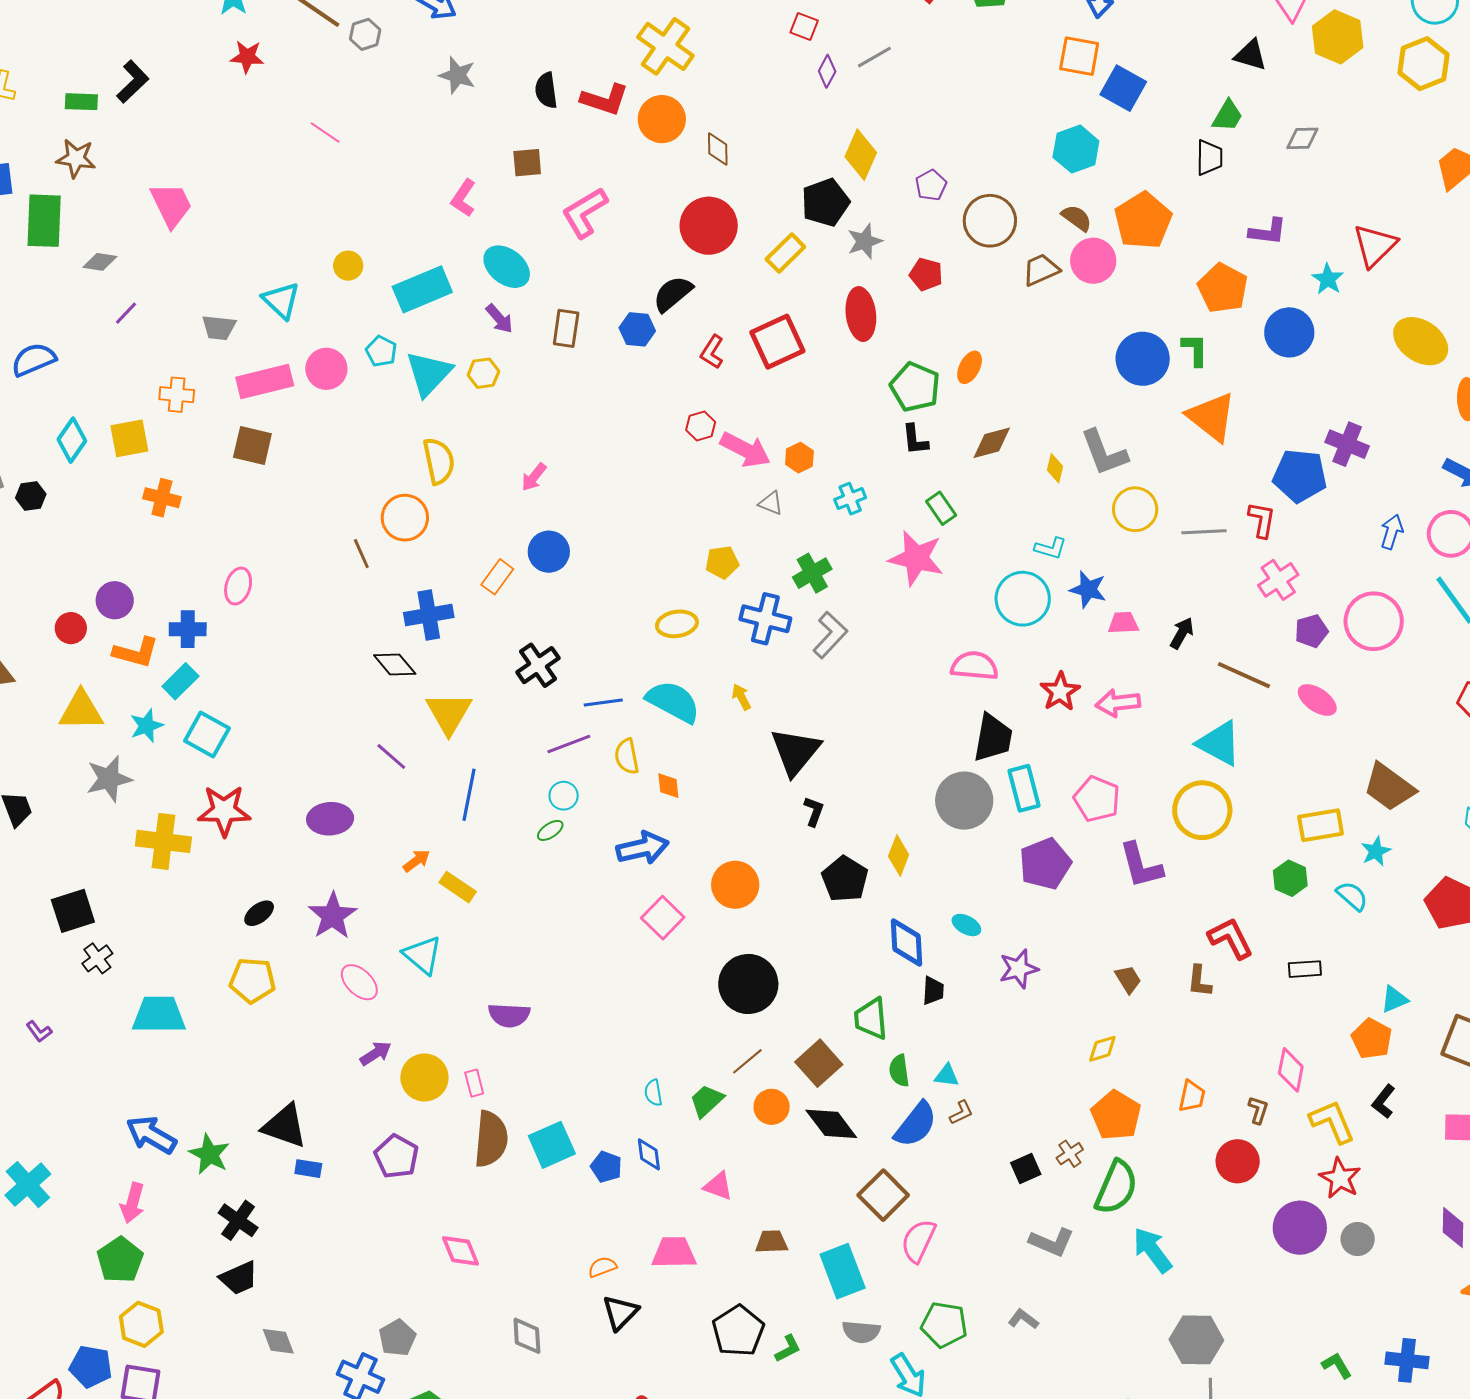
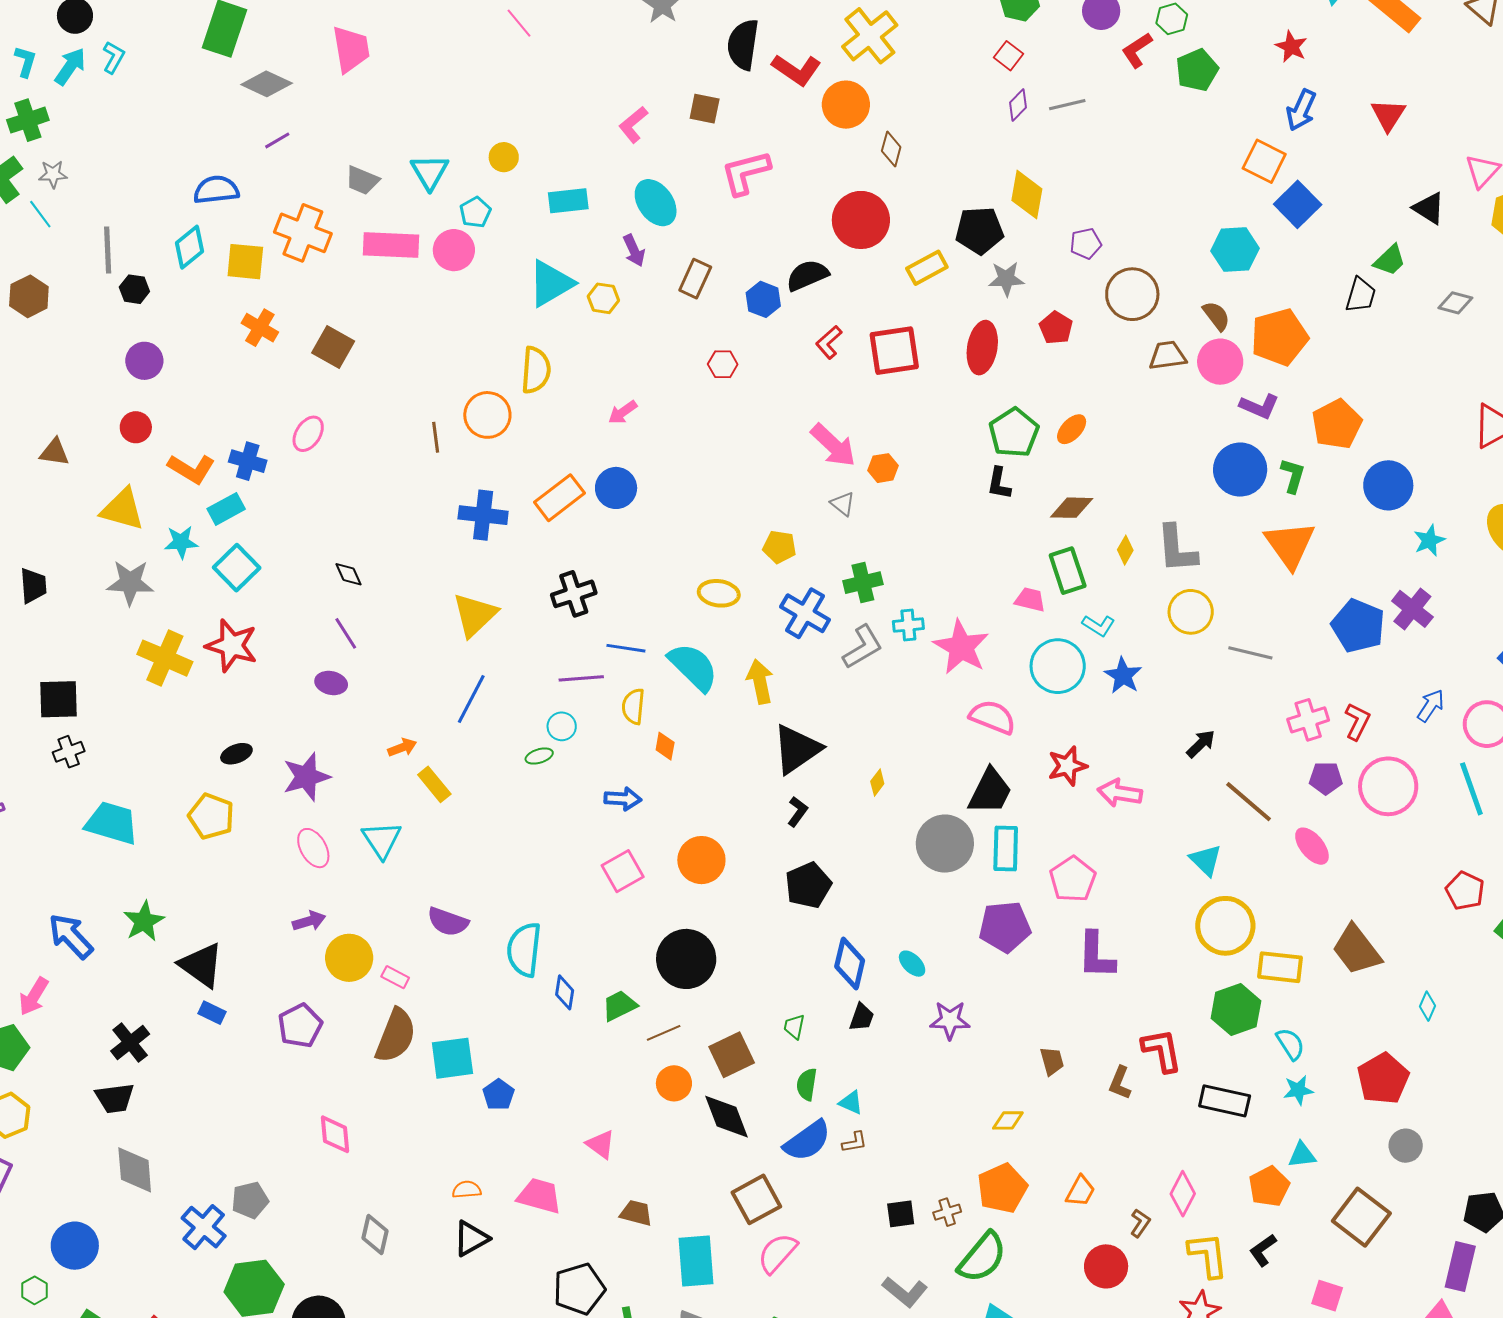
black semicircle: (546, 90) -> (743, 45), size x1.4
yellow diamond: (861, 155) -> (1027, 195), turned -30
purple L-shape: (1268, 232) -> (1259, 406), moved
gray diamond: (100, 262) -> (267, 84), size x1.4
cyan star: (1328, 279) -> (1429, 540), moved
cyan rectangle: (422, 289) -> (568, 201), size x0.7
cyan pentagon: (381, 351) -> (475, 212), moved
blue semicircle: (34, 360) -> (216, 190), moved
orange cross: (177, 395) -> (303, 233), size x1.6
red hexagon: (701, 426) -> (723, 364), moved
brown square: (252, 446) -> (333, 347), moved
cyan cross: (850, 499) -> (908, 625), moved
green rectangle: (941, 508) -> (1068, 571), moved, size x1.4
red L-shape: (1262, 520) -> (1357, 721), moved
pink star: (916, 558) -> (961, 647), moved
orange rectangle: (497, 577) -> (560, 498), size x1.4
purple circle: (115, 600) -> (144, 361), moved
pink trapezoid: (1123, 623) -> (1030, 600), moved
black diamond: (395, 665) -> (349, 574), moved, size x0.7
yellow arrow: (741, 697) -> (760, 682), size x1.6
cyan triangle: (1219, 743) -> (1206, 860), size x0.7
purple line: (391, 756) -> (346, 633), moved
yellow circle: (1202, 810) -> (1225, 926), moved
purple ellipse: (330, 819) -> (331, 683), size x0.7
blue arrow: (643, 848) -> (623, 799), size x0.7
cyan star: (1376, 851) -> (1298, 1090), moved
yellow diamond: (899, 856) -> (877, 782), moved, size x0.7
green hexagon: (1290, 878) -> (1236, 1010), size x1.4
black rectangle: (1305, 969) -> (1225, 1101), size x1.5
green trapezoid: (871, 1019) -> (794, 1027), size x0.6
pink rectangle: (474, 1083) -> (395, 977), turned -64
cyan semicircle: (653, 1093) -> (524, 950), moved, size x2.0
green trapezoid: (707, 1101) -> (619, 1006), moved
green star: (209, 1154) -> (144, 921), moved
blue diamond: (649, 1154) -> (565, 992), moved
gray diamond: (278, 1341) -> (135, 1170), size x1.4

